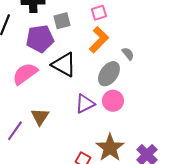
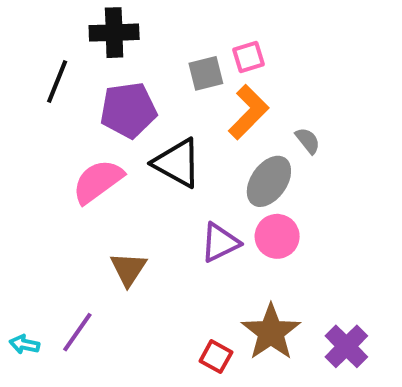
gray square: (62, 21) -> (206, 73), moved
purple line: (15, 131) -> (77, 332), moved

